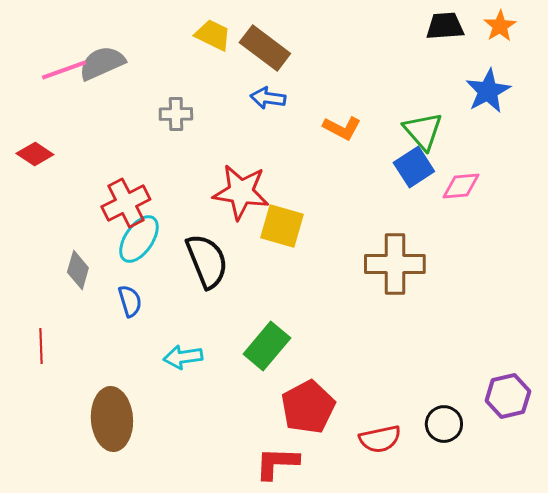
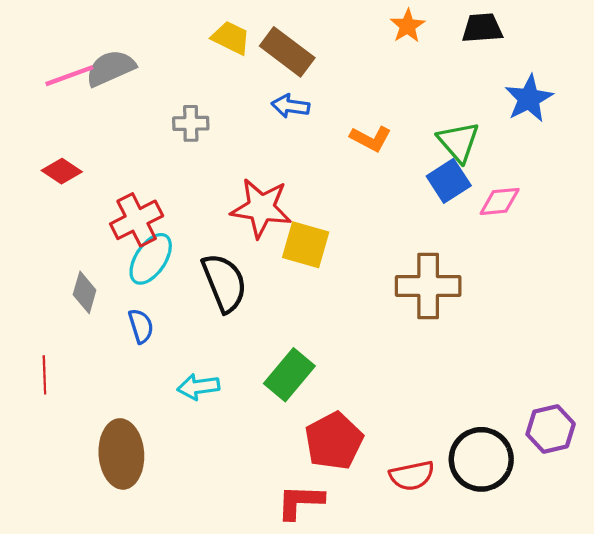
orange star: (500, 26) -> (408, 26), moved
red diamond: (35, 154) -> (62, 171), moved
black circle: (444, 424) -> (481, 459), size x1.6

